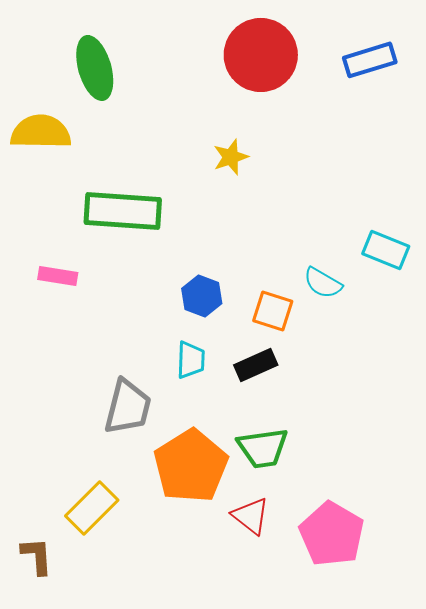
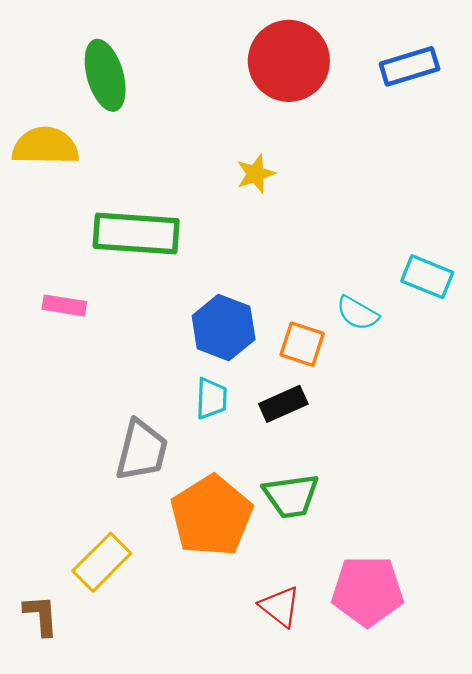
blue hexagon: (202, 296) -> (224, 328), size x1.4
red triangle: (251, 516) -> (280, 606), moved
pink pentagon: (332, 534) -> (367, 591), turned -30

